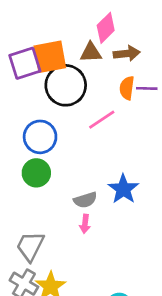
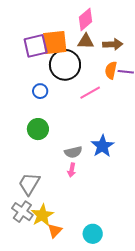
pink diamond: (106, 28) -> (85, 19), moved
blue circle: (40, 137) -> (40, 91), moved, size x0.6

